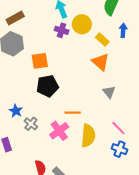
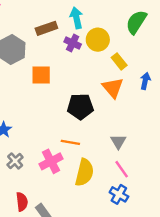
brown rectangle: (15, 18) -> (46, 28), moved
blue arrow: (123, 30) -> (145, 81), moved
black pentagon: (48, 86) -> (80, 107), moved
gray triangle: (109, 92) -> (118, 142), moved
gray cross: (31, 124) -> (15, 161), moved

